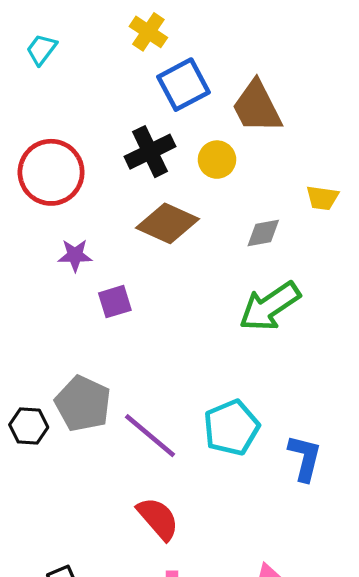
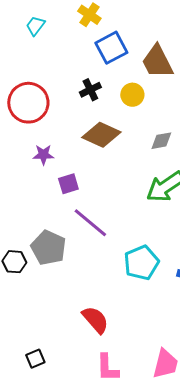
cyan trapezoid: (41, 49) -> (35, 26), moved
black cross: (150, 152) -> (90, 90), size x0.7
purple line: (150, 436) -> (90, 223), moved

